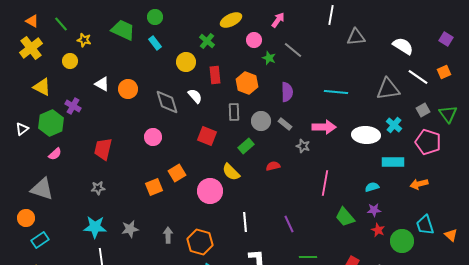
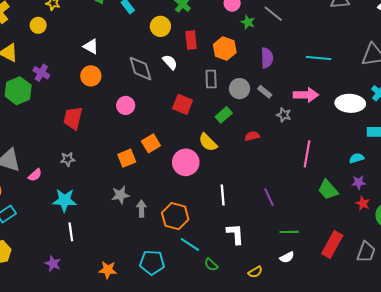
white triangle: (102, 84) -> (91, 46), moved
orange circle: (128, 89) -> (91, 76), moved
pink semicircle: (55, 154) -> (35, 175), moved
gray star: (130, 229) -> (120, 195), moved

